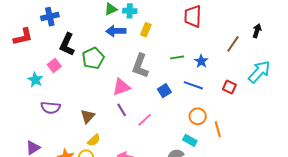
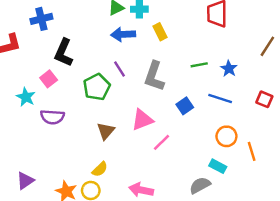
yellow rectangle: (146, 30) -> (160, 32), turned -48
green pentagon: (93, 58) -> (97, 87), moved
pink triangle: (121, 87) -> (142, 120), moved
purple semicircle: (51, 108) -> (52, 117), moved
purple line: (122, 110) -> (119, 69), moved
brown triangle: (88, 116) -> (106, 131), moved

